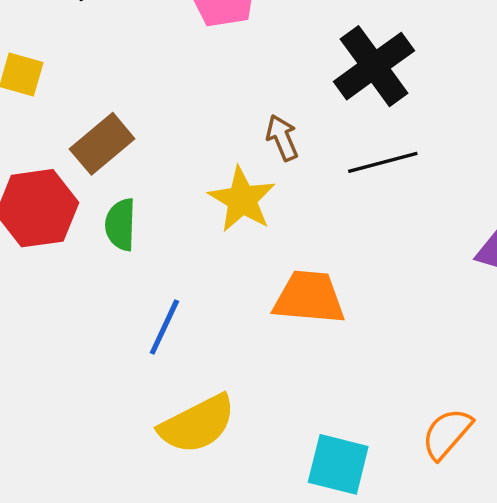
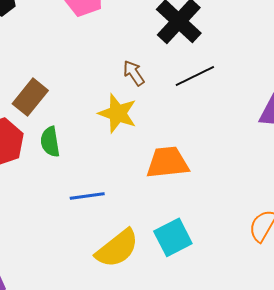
blue line: (164, 327) -> (87, 196), turned 68
cyan square: (338, 464) -> (173, 237), moved, turned -30

